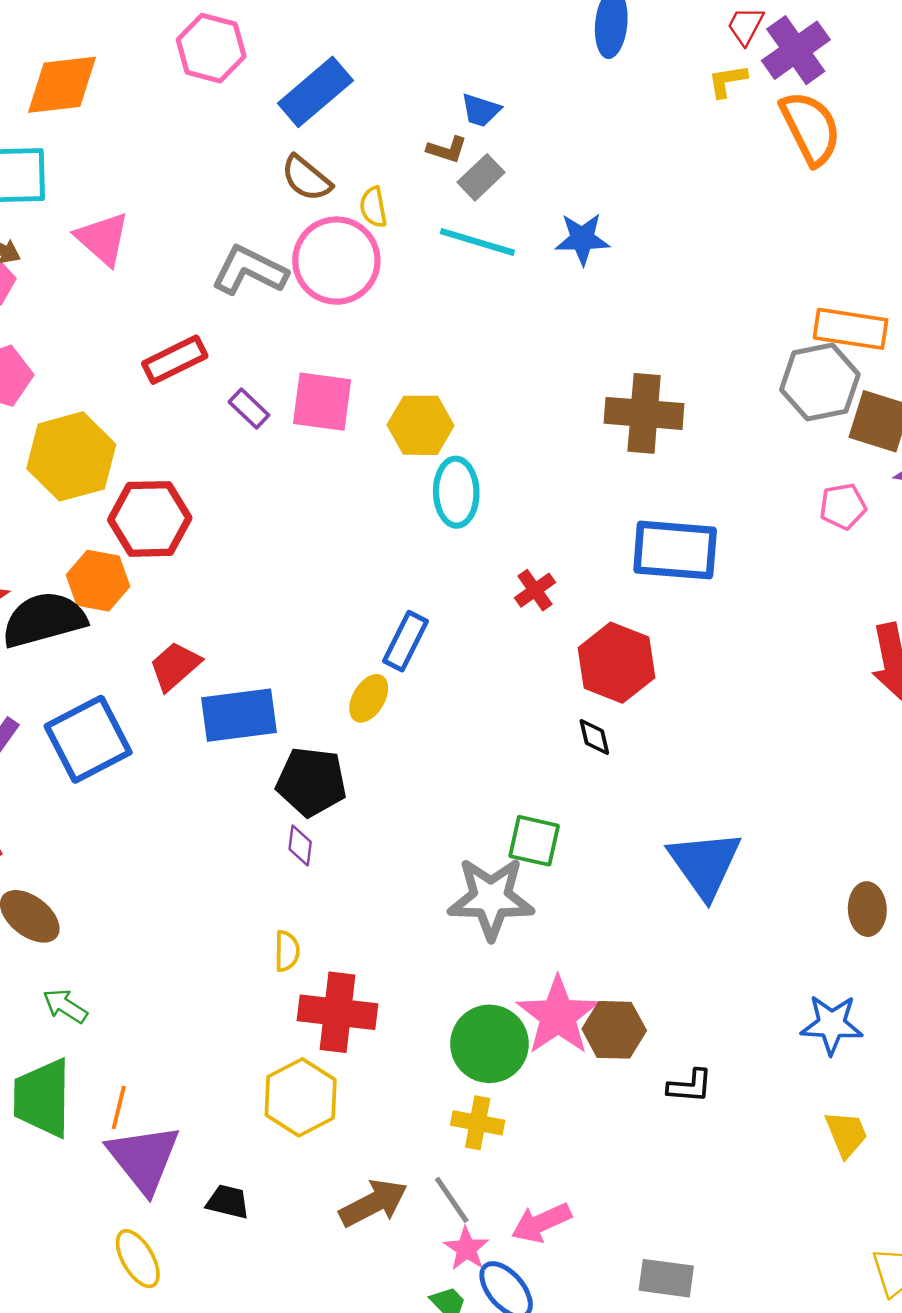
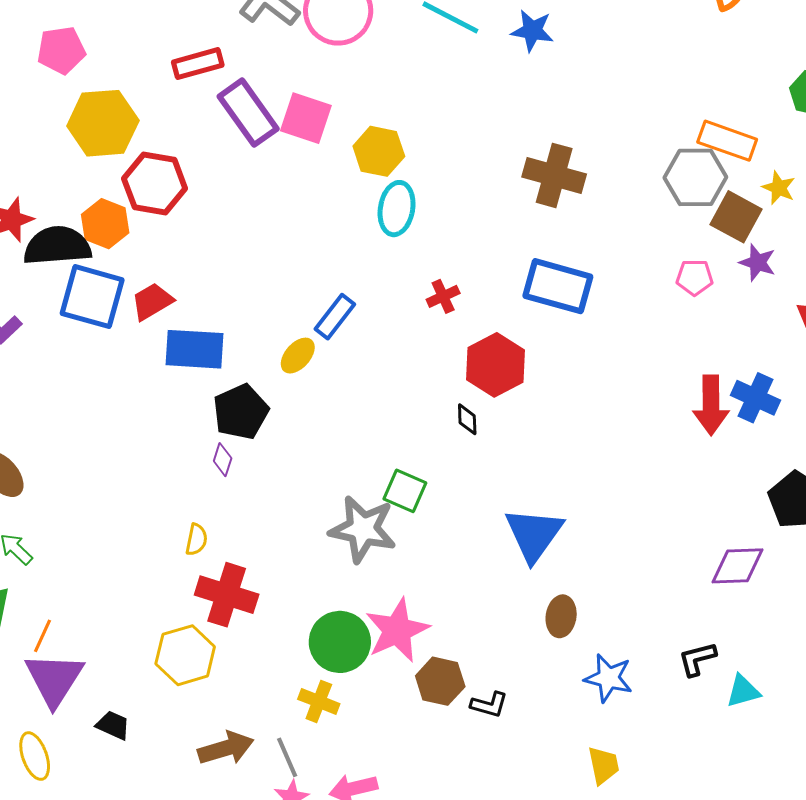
purple rectangle: (249, 408) -> (248, 113), size x2.0
blue square: (88, 739) -> (92, 297), moved, turned 32
black pentagon: (311, 782) -> (241, 412), turned 30
brown ellipse: (867, 909) -> (561, 616), moved
brown hexagon: (614, 1030) -> (440, 681), moved

